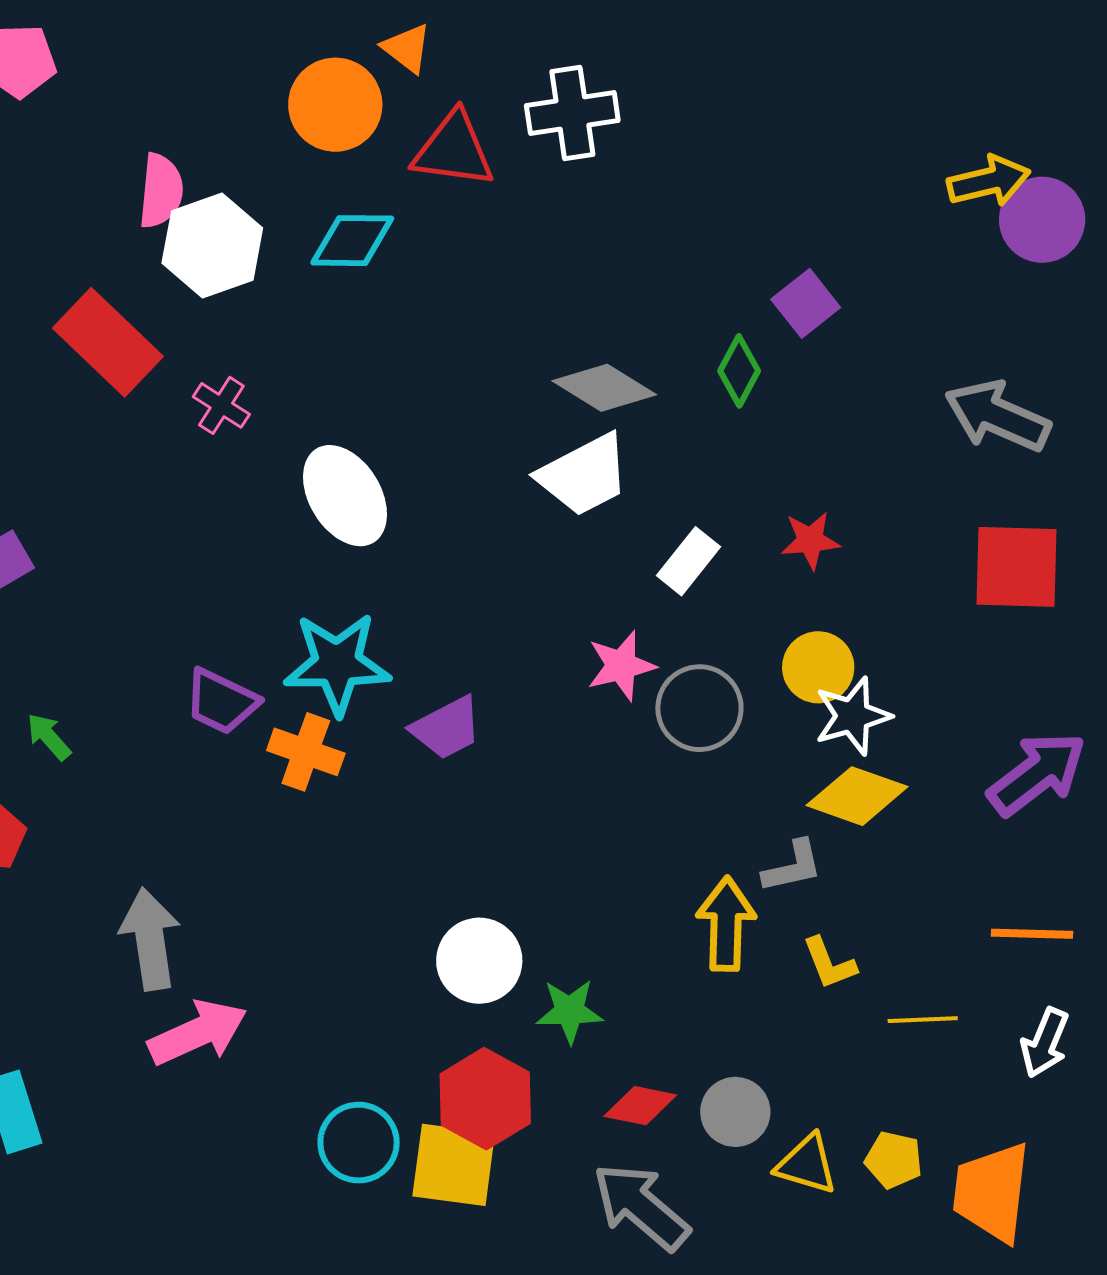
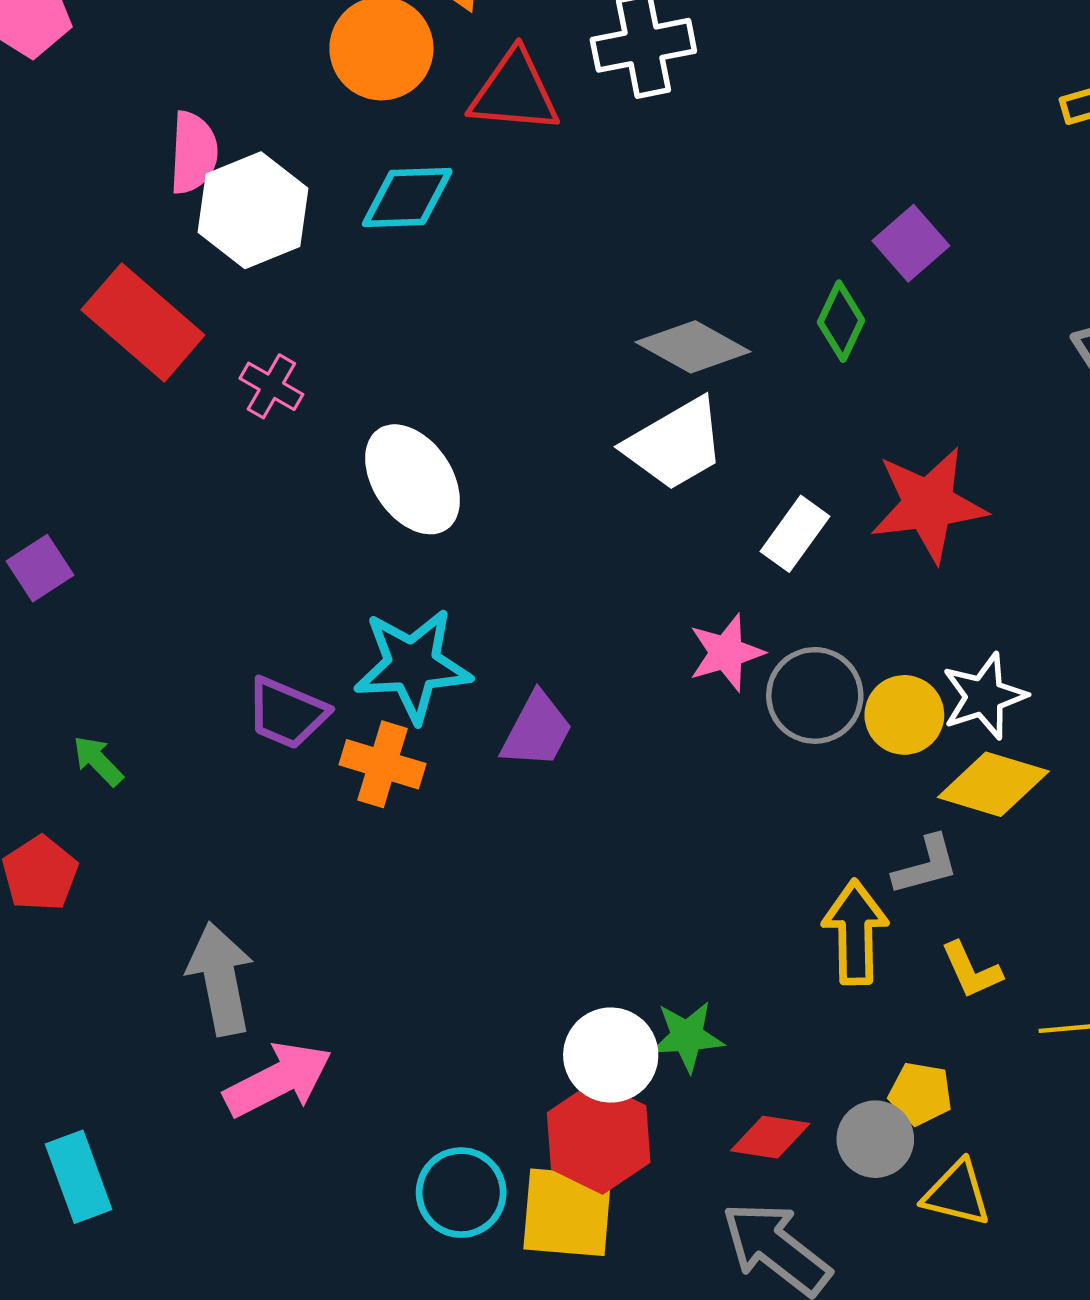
red star: (810, 540) -> (928, 505), size x1.8
yellow circle: (818, 667) -> (904, 715), moved
purple trapezoid: (447, 728) -> (537, 730), turned -32
white circle: (479, 961) -> (611, 1055), moved
yellow pentagon: (894, 1160) -> (920, 1094), moved

